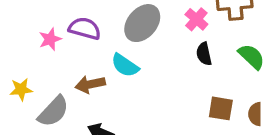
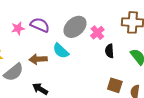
pink cross: (196, 19) -> (97, 33), moved

